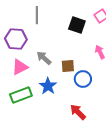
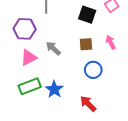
brown square: (68, 66) -> (86, 44), moved
blue star: (48, 86) -> (54, 89), moved

